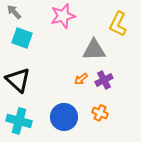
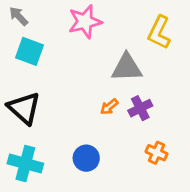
orange cross: (100, 113) -> (156, 153), moved
blue circle: (64, 117) -> (86, 158), size x0.7

